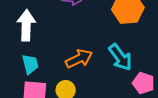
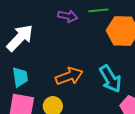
white arrow: (26, 25) -> (20, 38), turned 36

